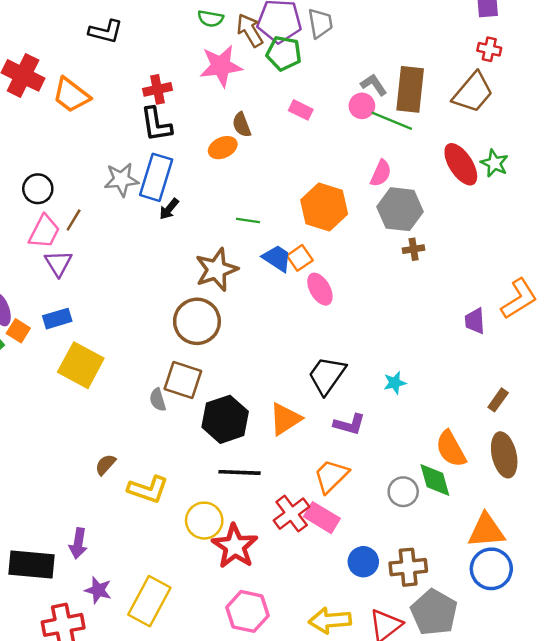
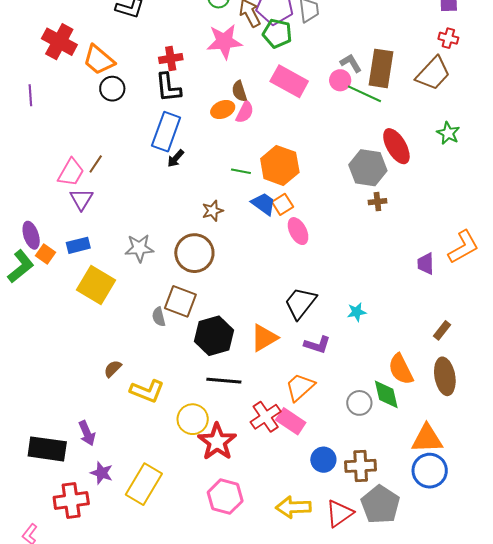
pink rectangle: (301, 110) -> (289, 81), size x1.8
red ellipse: (461, 164) -> (396, 146), moved
pink semicircle: (381, 173) -> (245, 112), moved
gray star: (121, 180) -> (139, 248), moved
black circle: (38, 189) -> (112, 89), moved
orange hexagon: (324, 207) -> (280, 165), moved
brown star: (216, 270) -> (213, 211), size x0.6
purple arrow: (78, 543) -> (87, 433), turned -35

